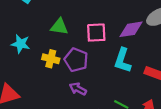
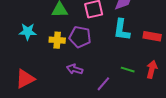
purple arrow: (78, 89) -> (75, 69), moved

